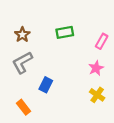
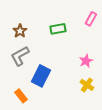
pink rectangle: (102, 41) -> (91, 19), moved
blue rectangle: (46, 85) -> (41, 76), size x1.5

